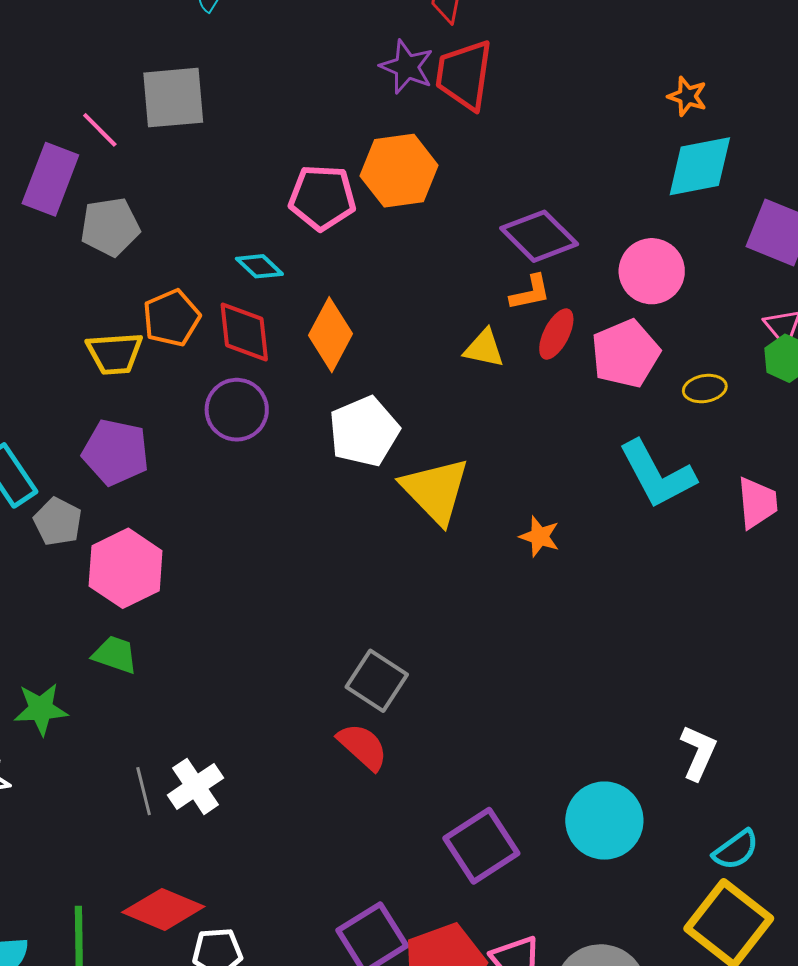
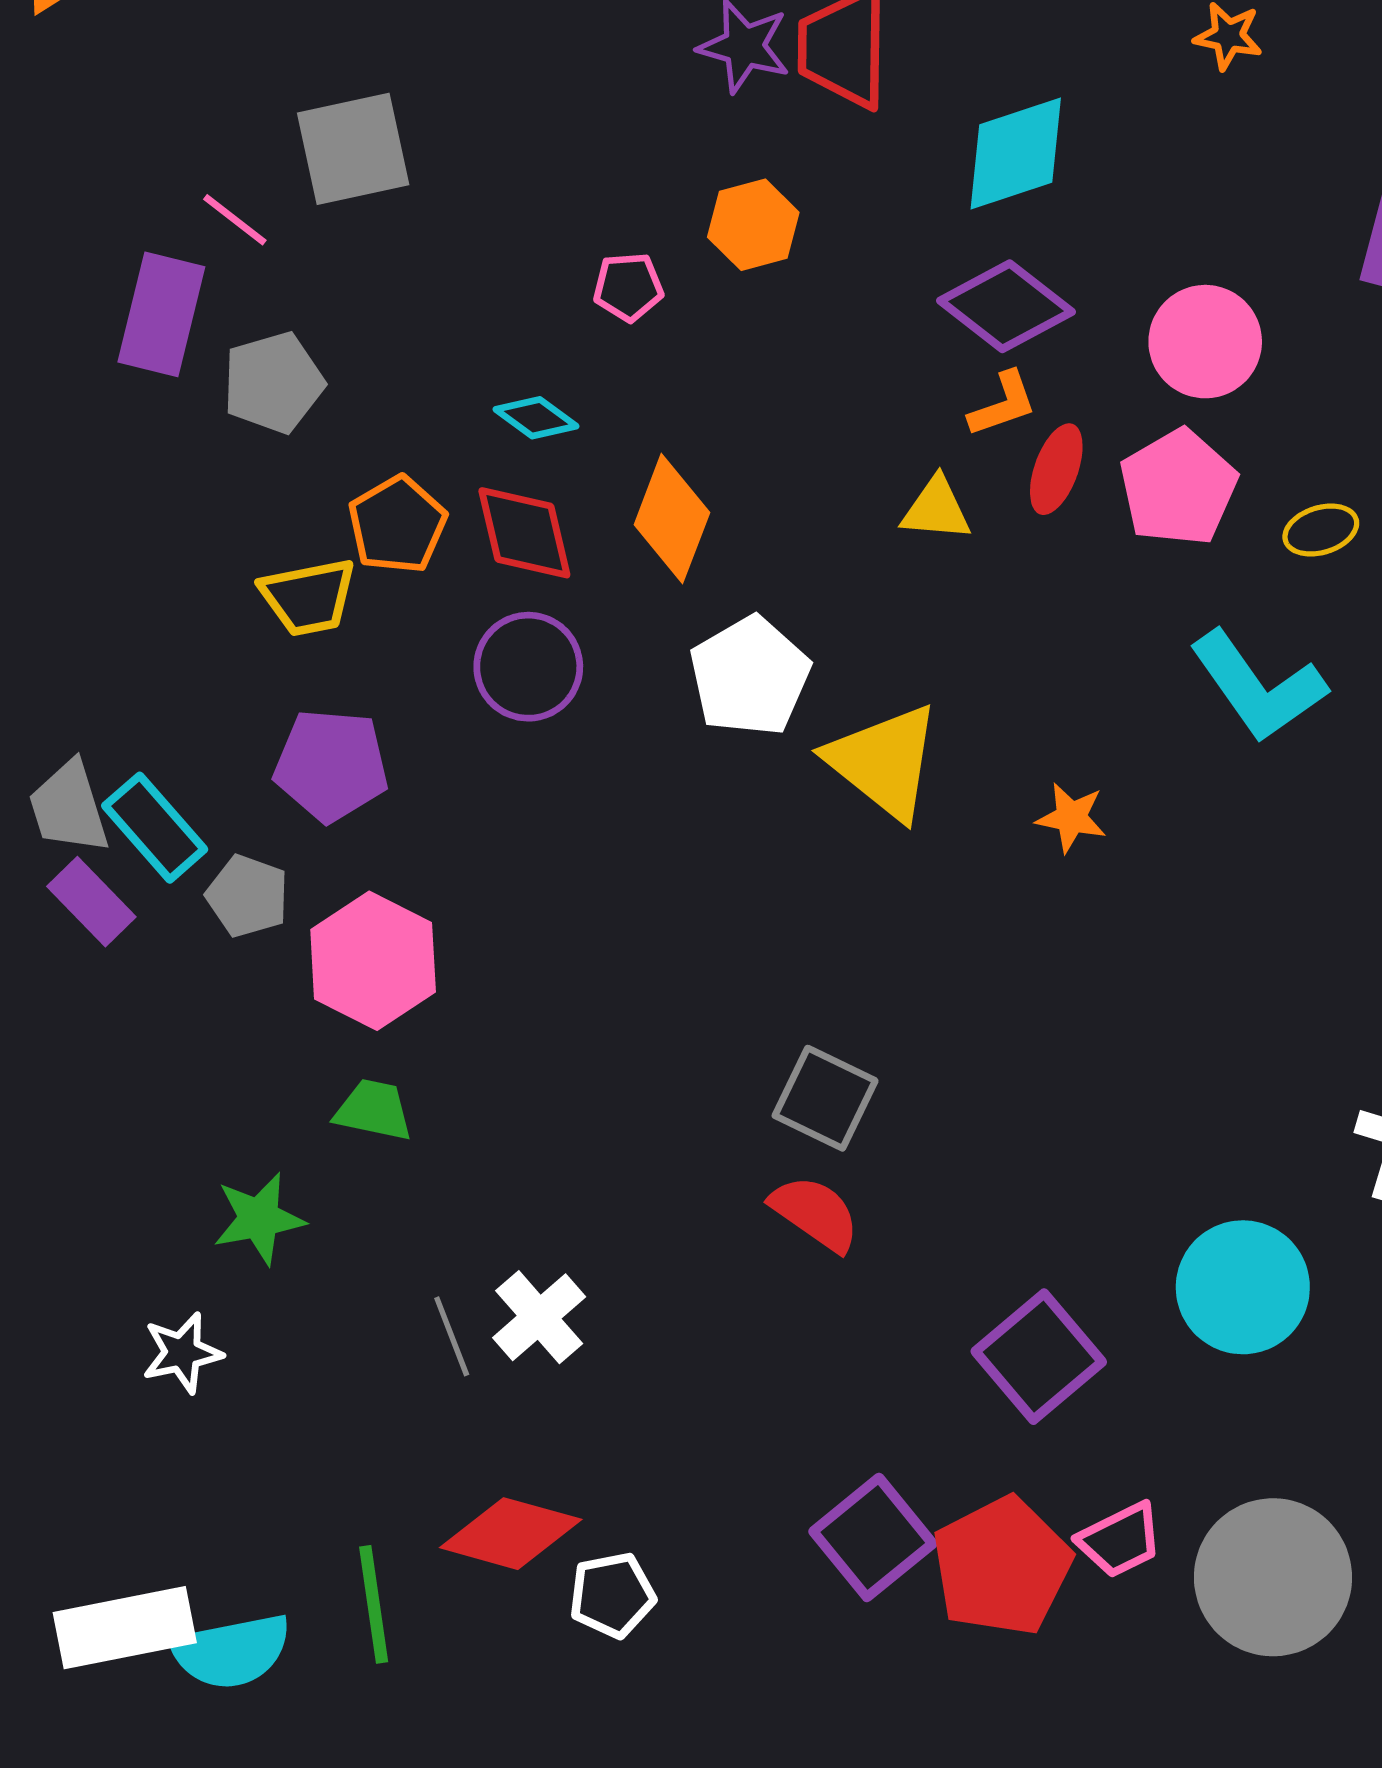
cyan diamond: (700, 166) -> (1016, 153), moved
orange hexagon: (399, 171) -> (753, 225), size x0.7
pink pentagon: (322, 197) -> (628, 287), size x0.6

